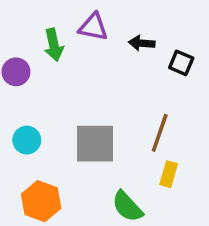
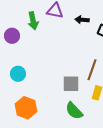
gray square: (95, 144) -> (71, 84), moved, size x0.7

